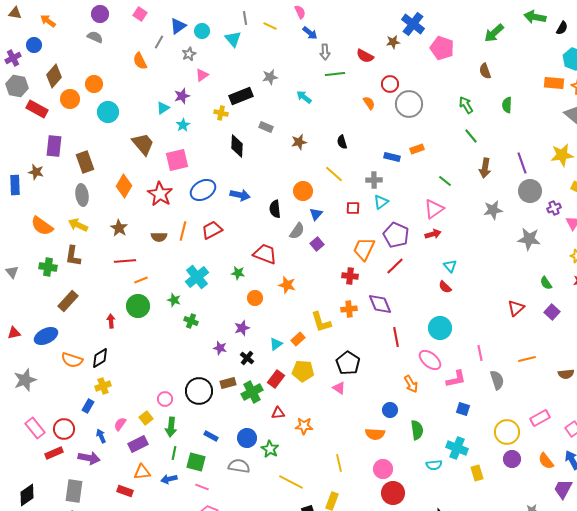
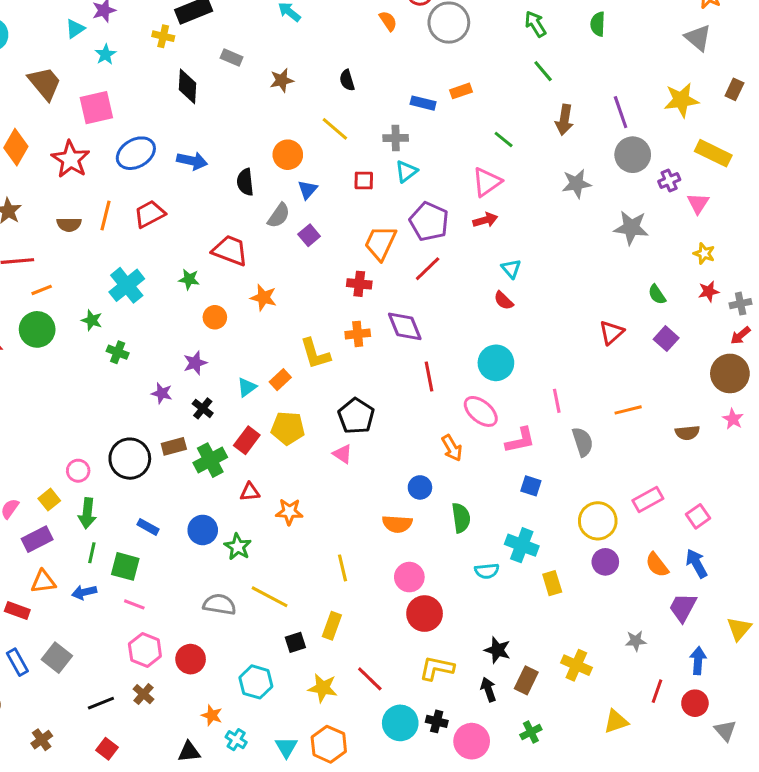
gray semicircle: (239, 466) -> (219, 604), moved

